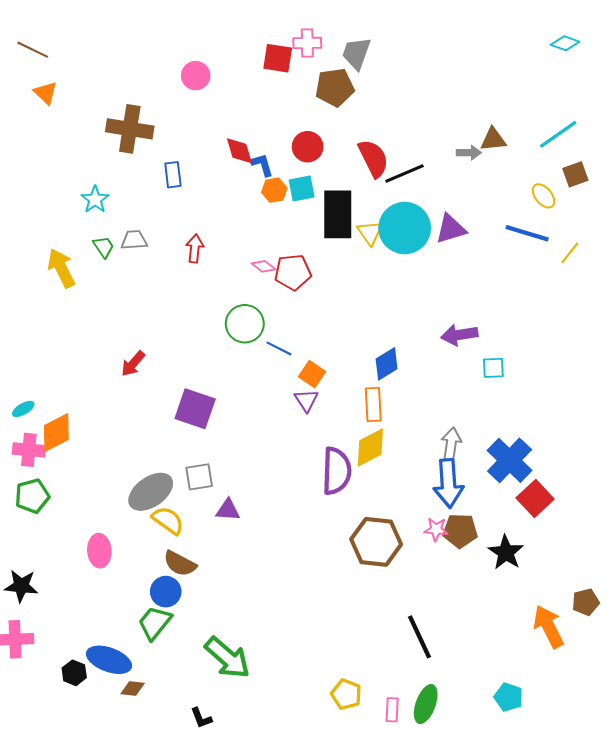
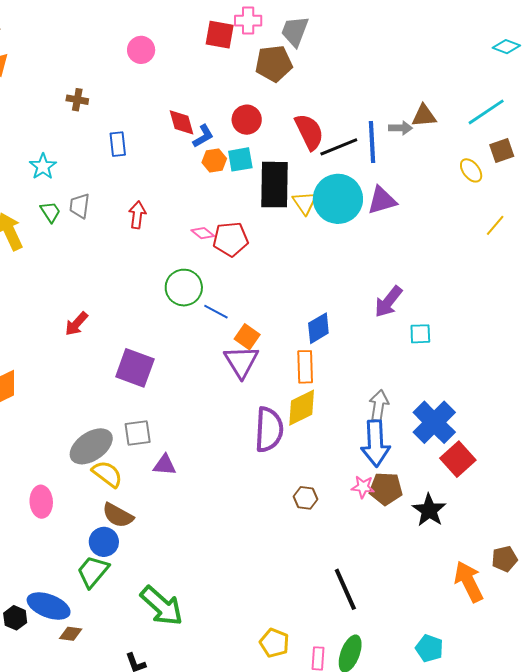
cyan diamond: (565, 43) -> (506, 47), moved
brown cross: (130, 129) -> (77, 100), size x0.5
blue L-shape: (262, 165) -> (203, 136), turned 75
blue line: (527, 233) -> (372, 142), moved, turned 69
gray trapezoid: (134, 240) -> (80, 206), turned -80
purple arrow: (459, 335) -> (388, 302), turned -44
purple triangle: (306, 400) -> (241, 362), size x1.5
brown hexagon: (376, 542) -> (306, 498), size x0.5

